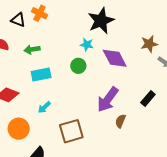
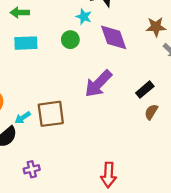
cyan arrow: (44, 107) -> (23, 118), moved
brown semicircle: (120, 121) -> (151, 112), moved

